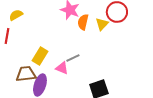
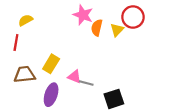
gray line: (73, 58) -> (86, 83), moved, turned 40
brown trapezoid: (26, 74) -> (24, 74), moved

